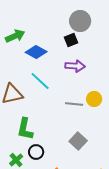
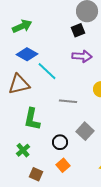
blue diamond: (36, 52) -> (27, 54), moved
gray line: (74, 104) -> (68, 101), moved
black circle: (36, 152) -> (60, 142), moved

